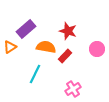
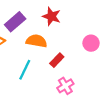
red star: (68, 31) -> (51, 16), moved
red rectangle: (65, 56) -> (57, 60), moved

